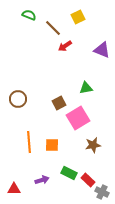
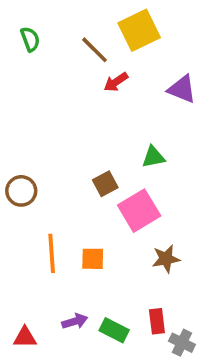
green semicircle: (29, 15) -> (30, 39), moved, turned 48
yellow square: (78, 17) -> (139, 30), size x1.6
brown circle: (18, 99) -> (21, 191), moved
green rectangle: (69, 173) -> (114, 330), moved
red rectangle: (88, 180) -> (157, 321), turned 40

